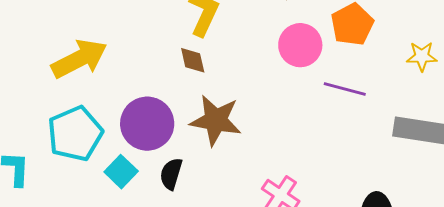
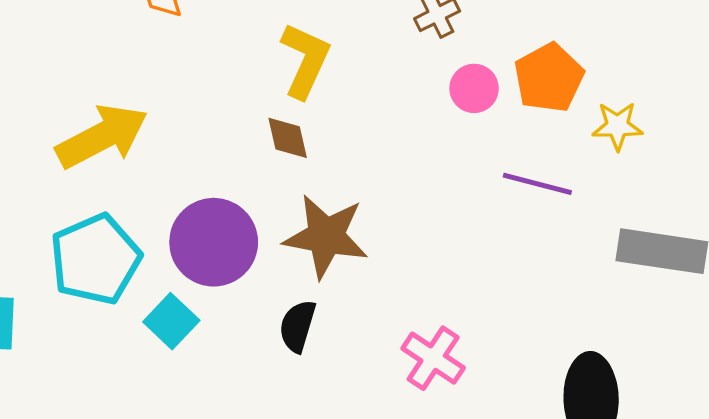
pink circle: (300, 45) -> (474, 88), moved, size x0.7
yellow star: (422, 56) -> (617, 126), moved
black semicircle: (171, 174) -> (297, 326), moved

